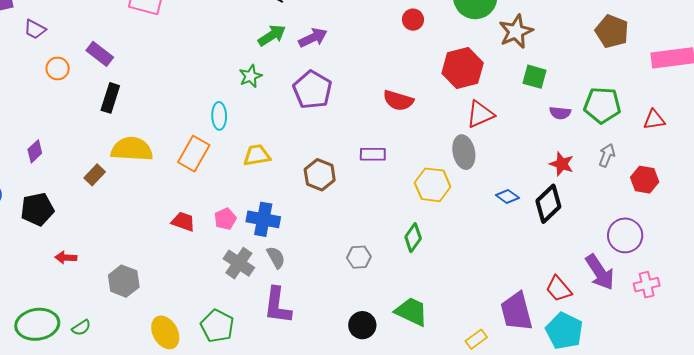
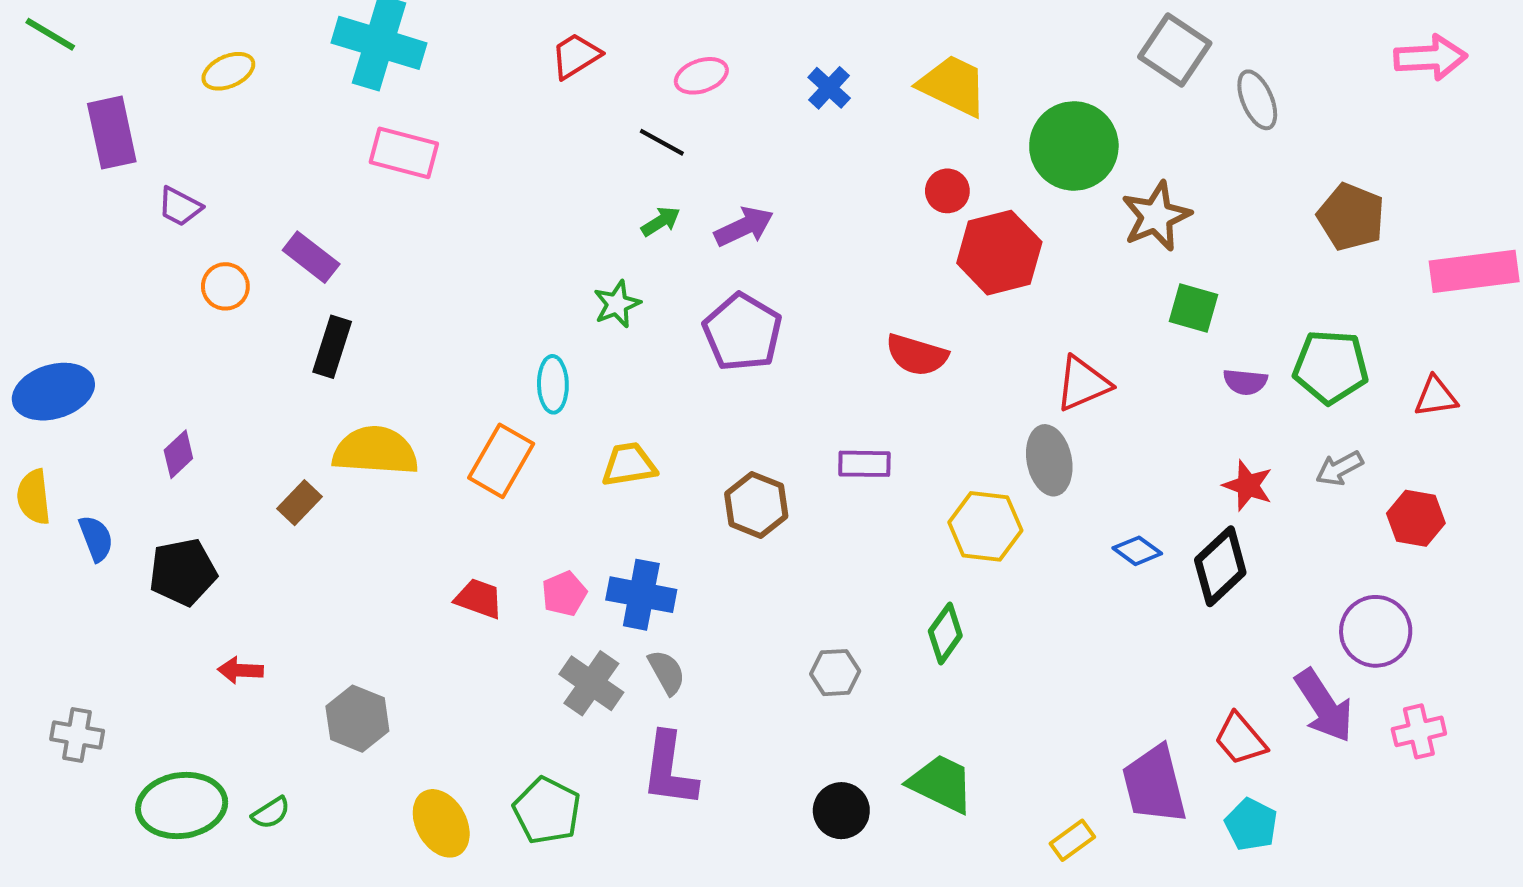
green arrow: (272, 35) -> (661, 221), size x0.7
red hexagon: (463, 68) -> (999, 253), moved
gray arrow: (607, 155) -> (1339, 468), turned -140
cyan pentagon: (564, 331) -> (1251, 824), size x0.7

